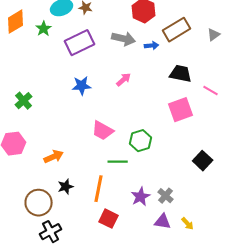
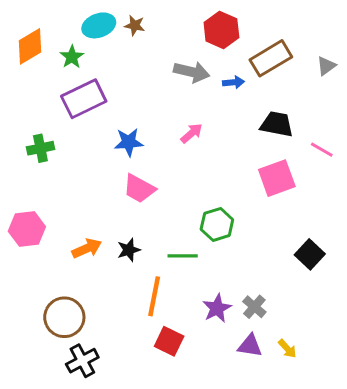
purple rectangle: (80, 43) -> (84, 99), moved
green cross: (24, 101) -> (40, 148), moved, turned 30
pink trapezoid: (103, 131) -> (139, 189), moved
black star: (66, 187) -> (129, 250), moved

